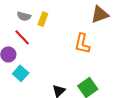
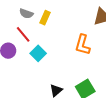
cyan square: (21, 73) -> (38, 53), moved

